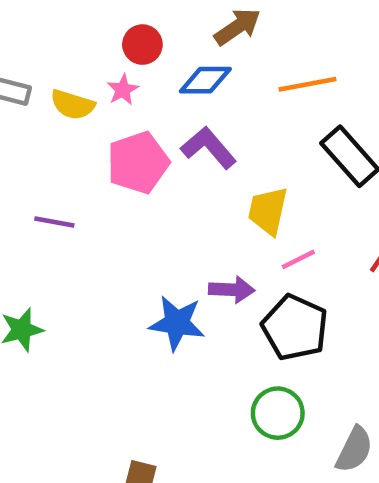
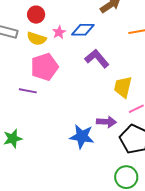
red circle: (142, 45) -> (36, 15), moved
blue diamond: (205, 80) -> (83, 30), moved
pink pentagon: (138, 163) -> (44, 67), moved

